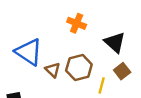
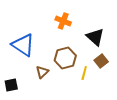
brown triangle: (53, 70) -> (42, 72), moved, turned 32

